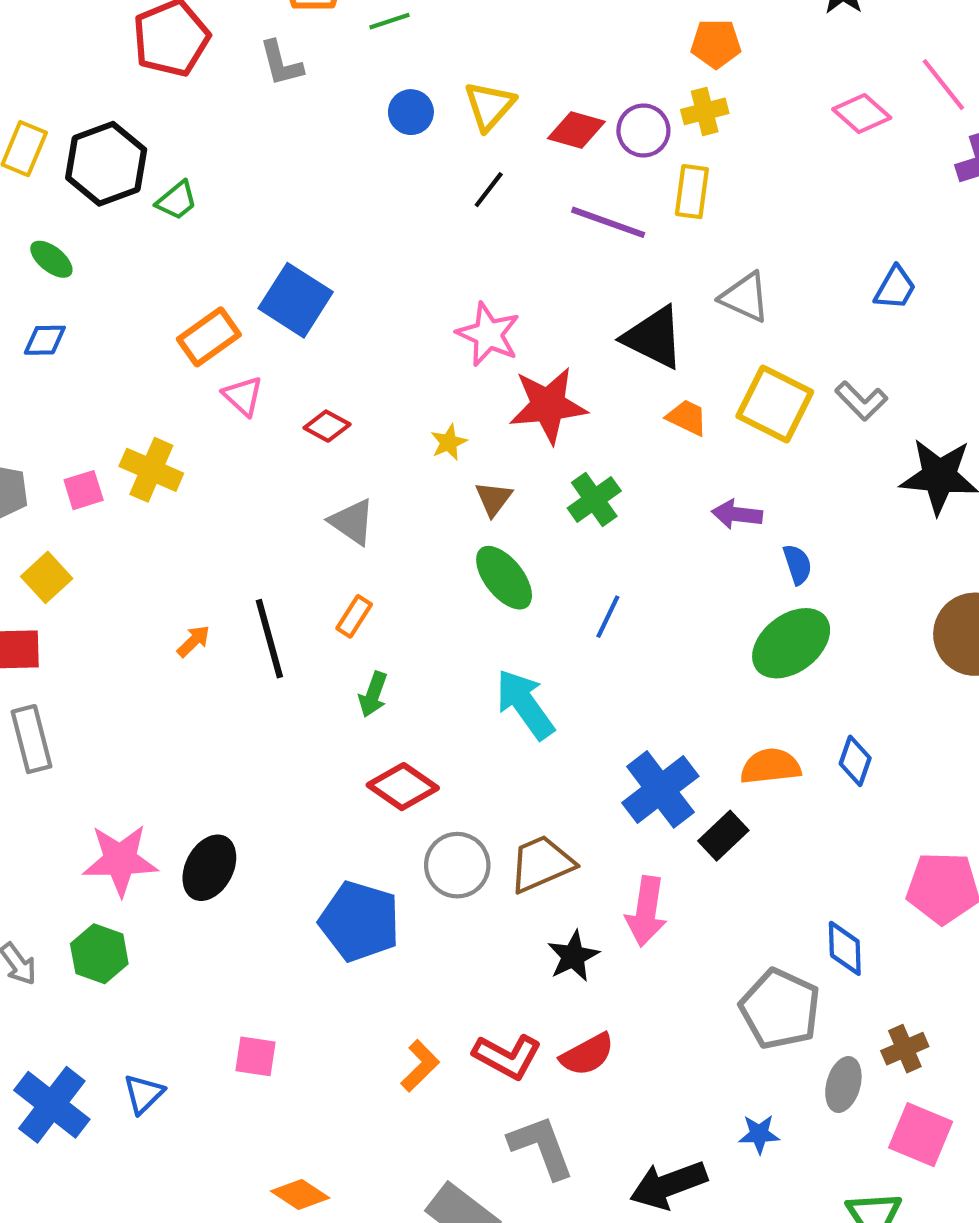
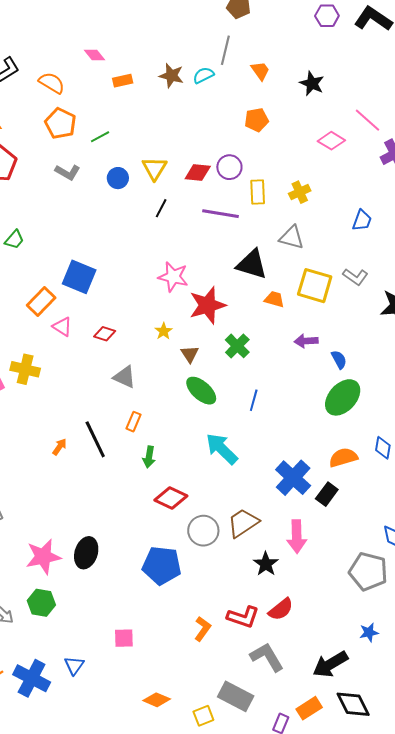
gray L-shape: (281, 63) -> (68, 172), moved, turned -35
yellow cross: (705, 111) -> (300, 192), moved

